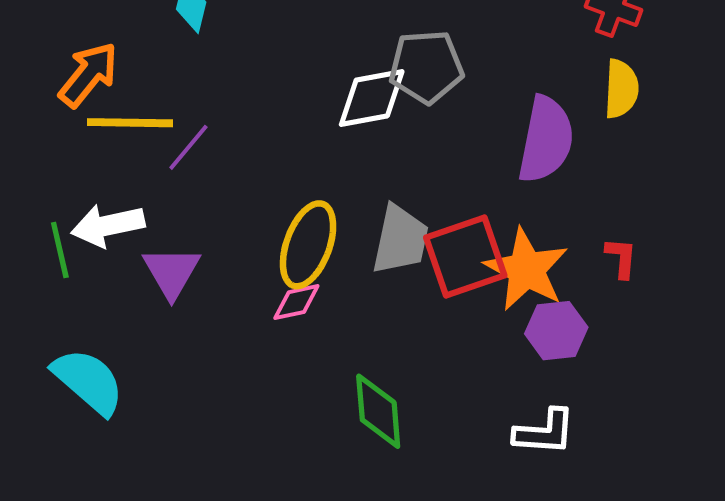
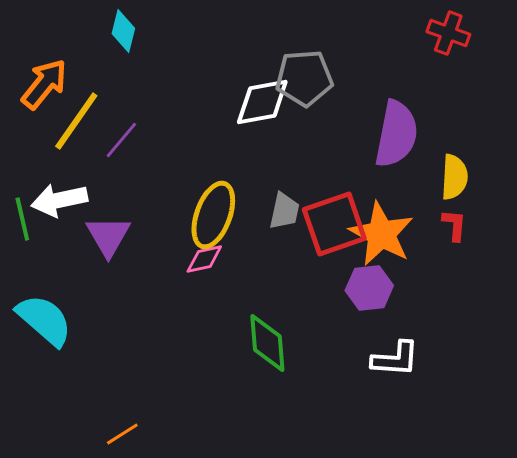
yellow semicircle: (621, 89) -> (454, 177), moved
yellow line: (130, 123) -> (76, 121), turned -56
gray trapezoid: (400, 240) -> (284, 211), size x0.7
purple hexagon: (556, 331) -> (369, 288), moved

